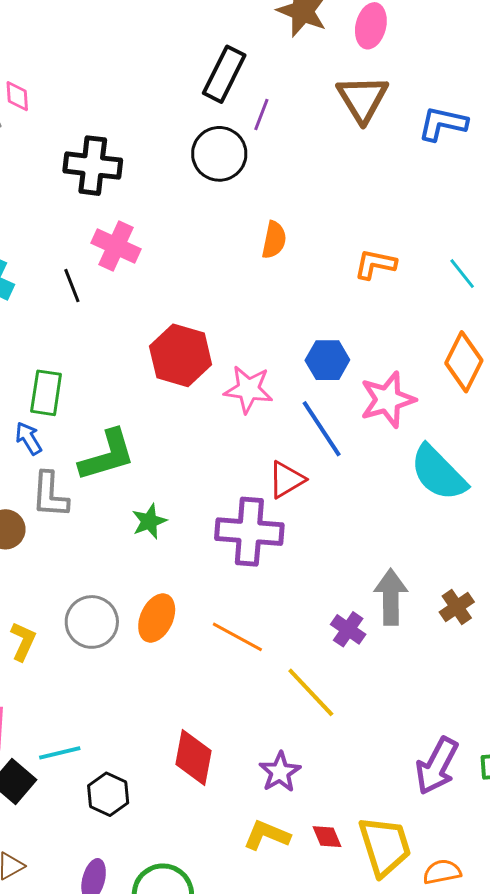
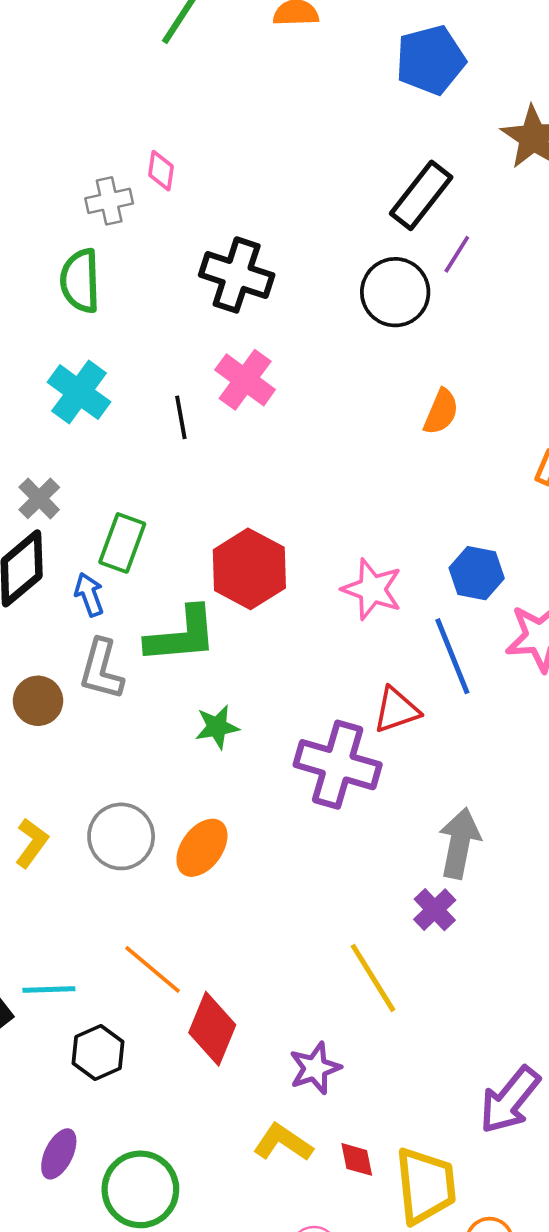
red hexagon: (181, 355) -> (249, 569), moved
gray arrow: (391, 597) -> (459, 843), moved
orange line: (237, 637) -> (153, 969), moved

